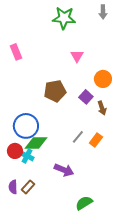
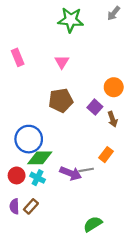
gray arrow: (103, 12) -> (114, 13), turned 40
pink triangle: (77, 56) -> (62, 62), moved
gray line: (78, 137) -> (86, 170), moved, turned 40
red circle: (15, 151) -> (17, 175), moved
cyan cross: (27, 156) -> (38, 178), moved
purple arrow: (64, 170) -> (71, 173), moved

